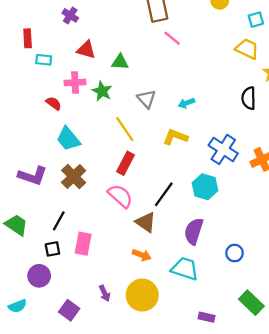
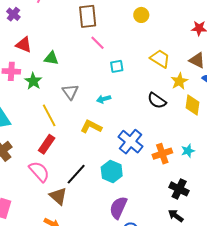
cyan square: (256, 20) -> (117, 66), moved
black semicircle: (249, 98) -> (157, 101), turned -60
purple semicircle: (194, 231) -> (118, 208), moved

